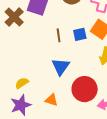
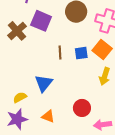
blue triangle: (61, 67) -> (44, 83), moved
red circle: (85, 89) -> (82, 108), size x0.7

